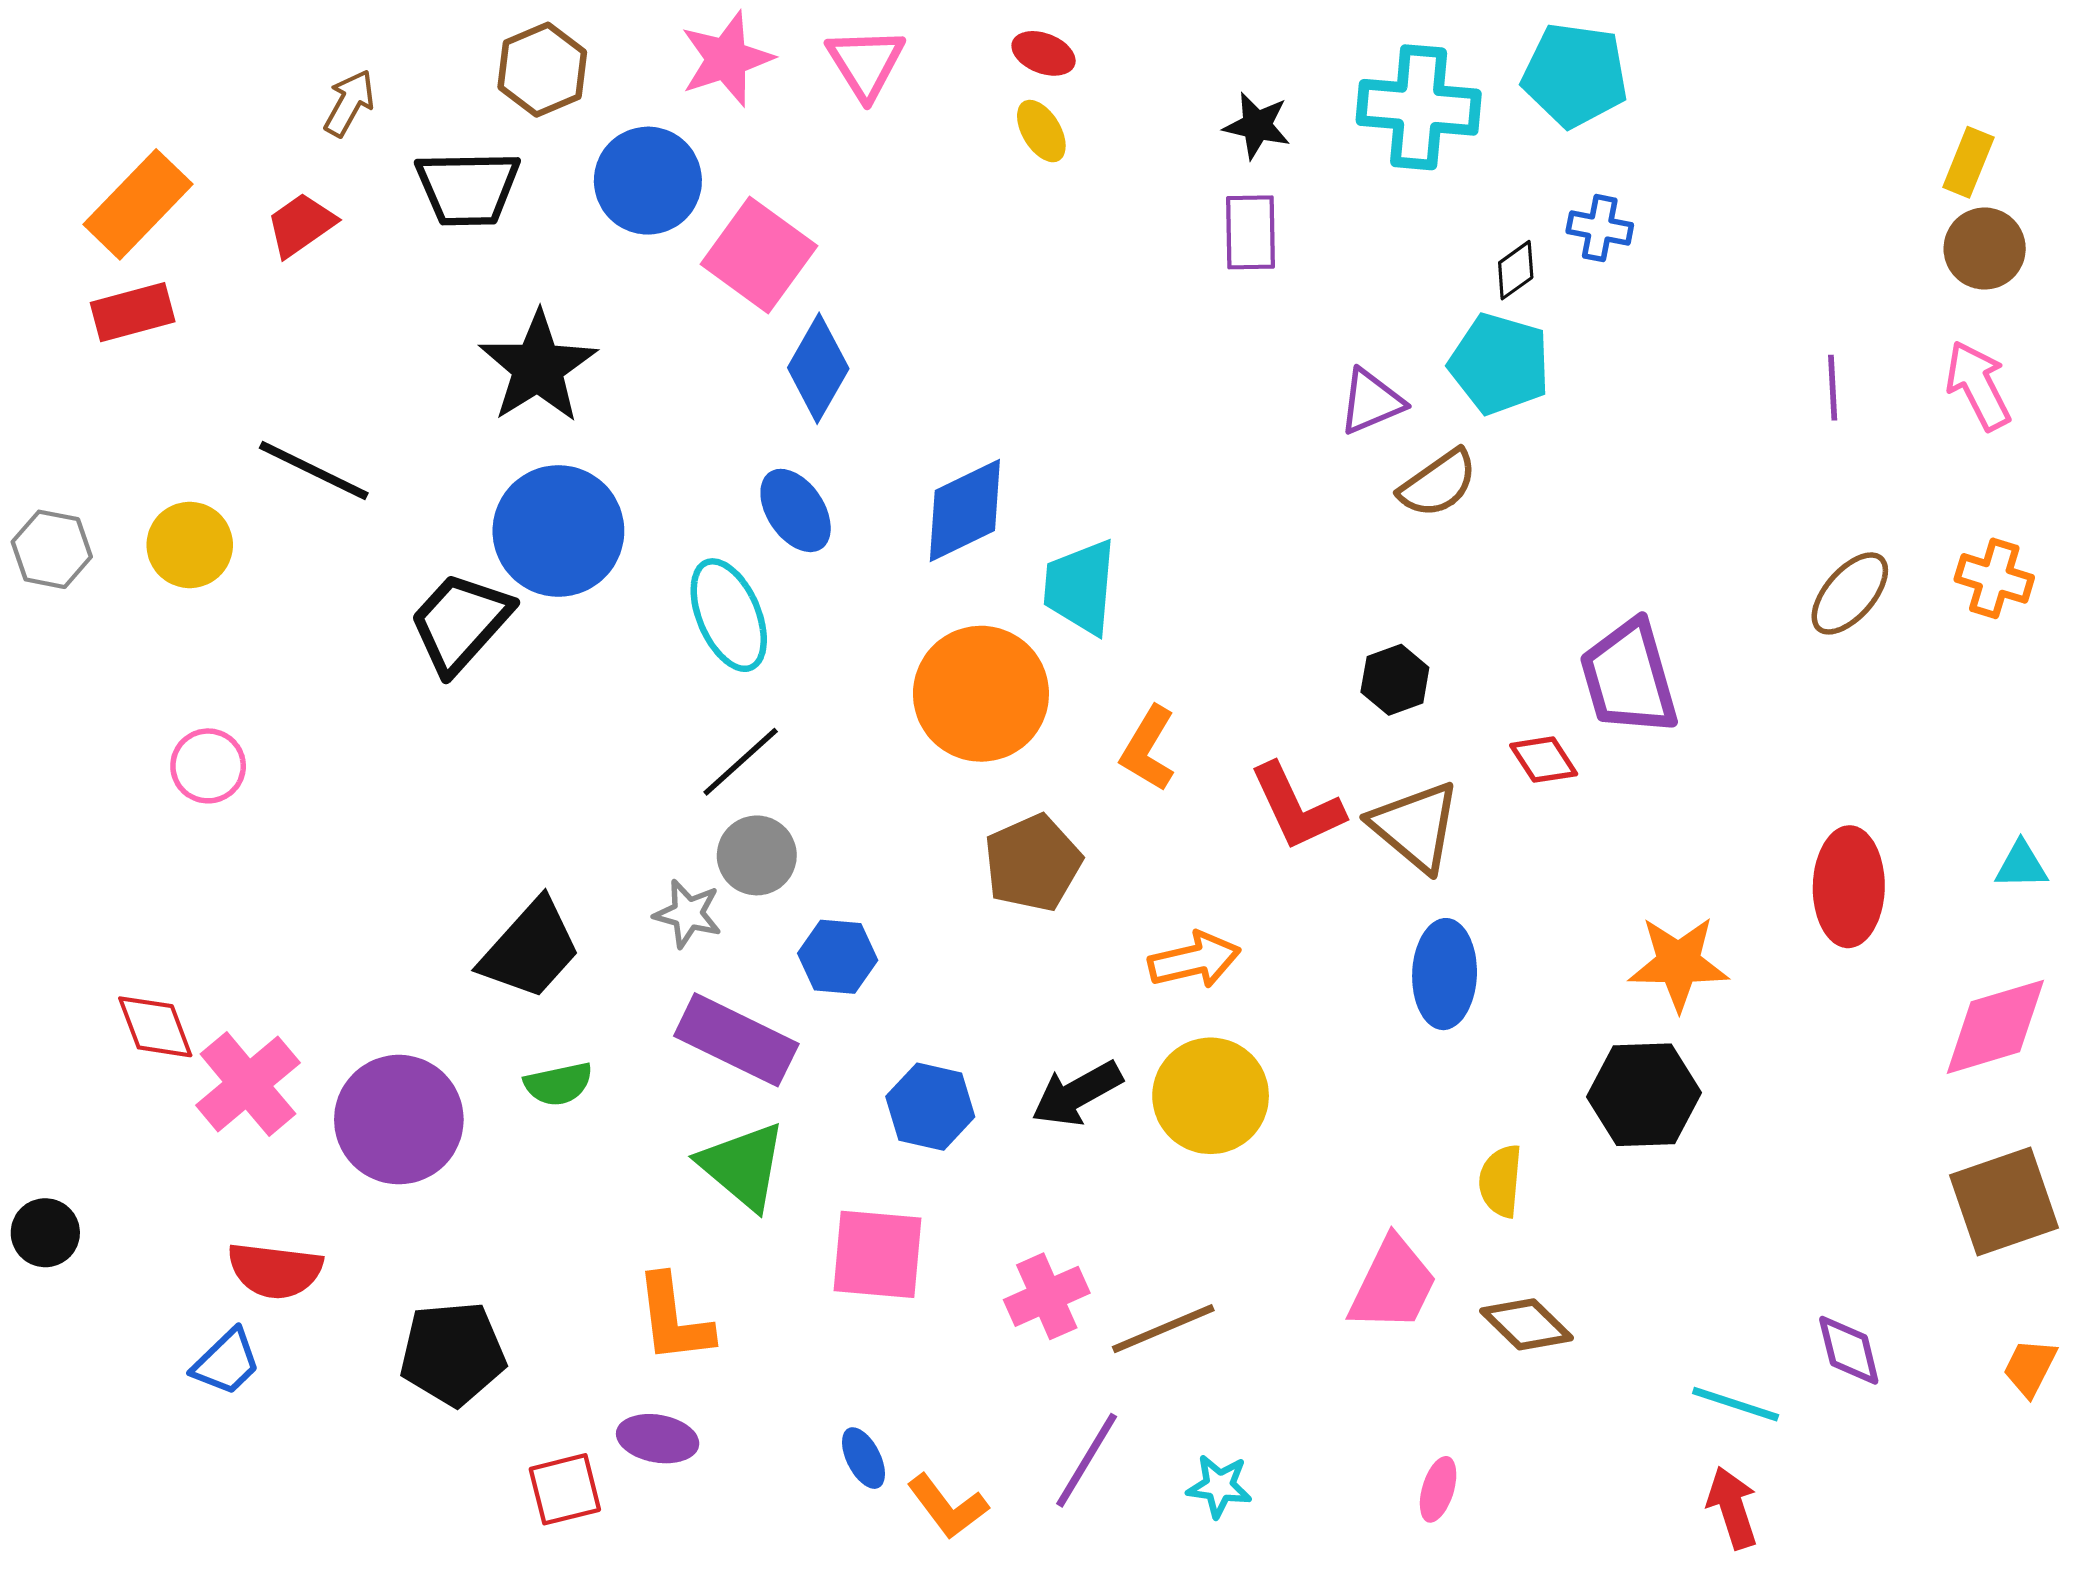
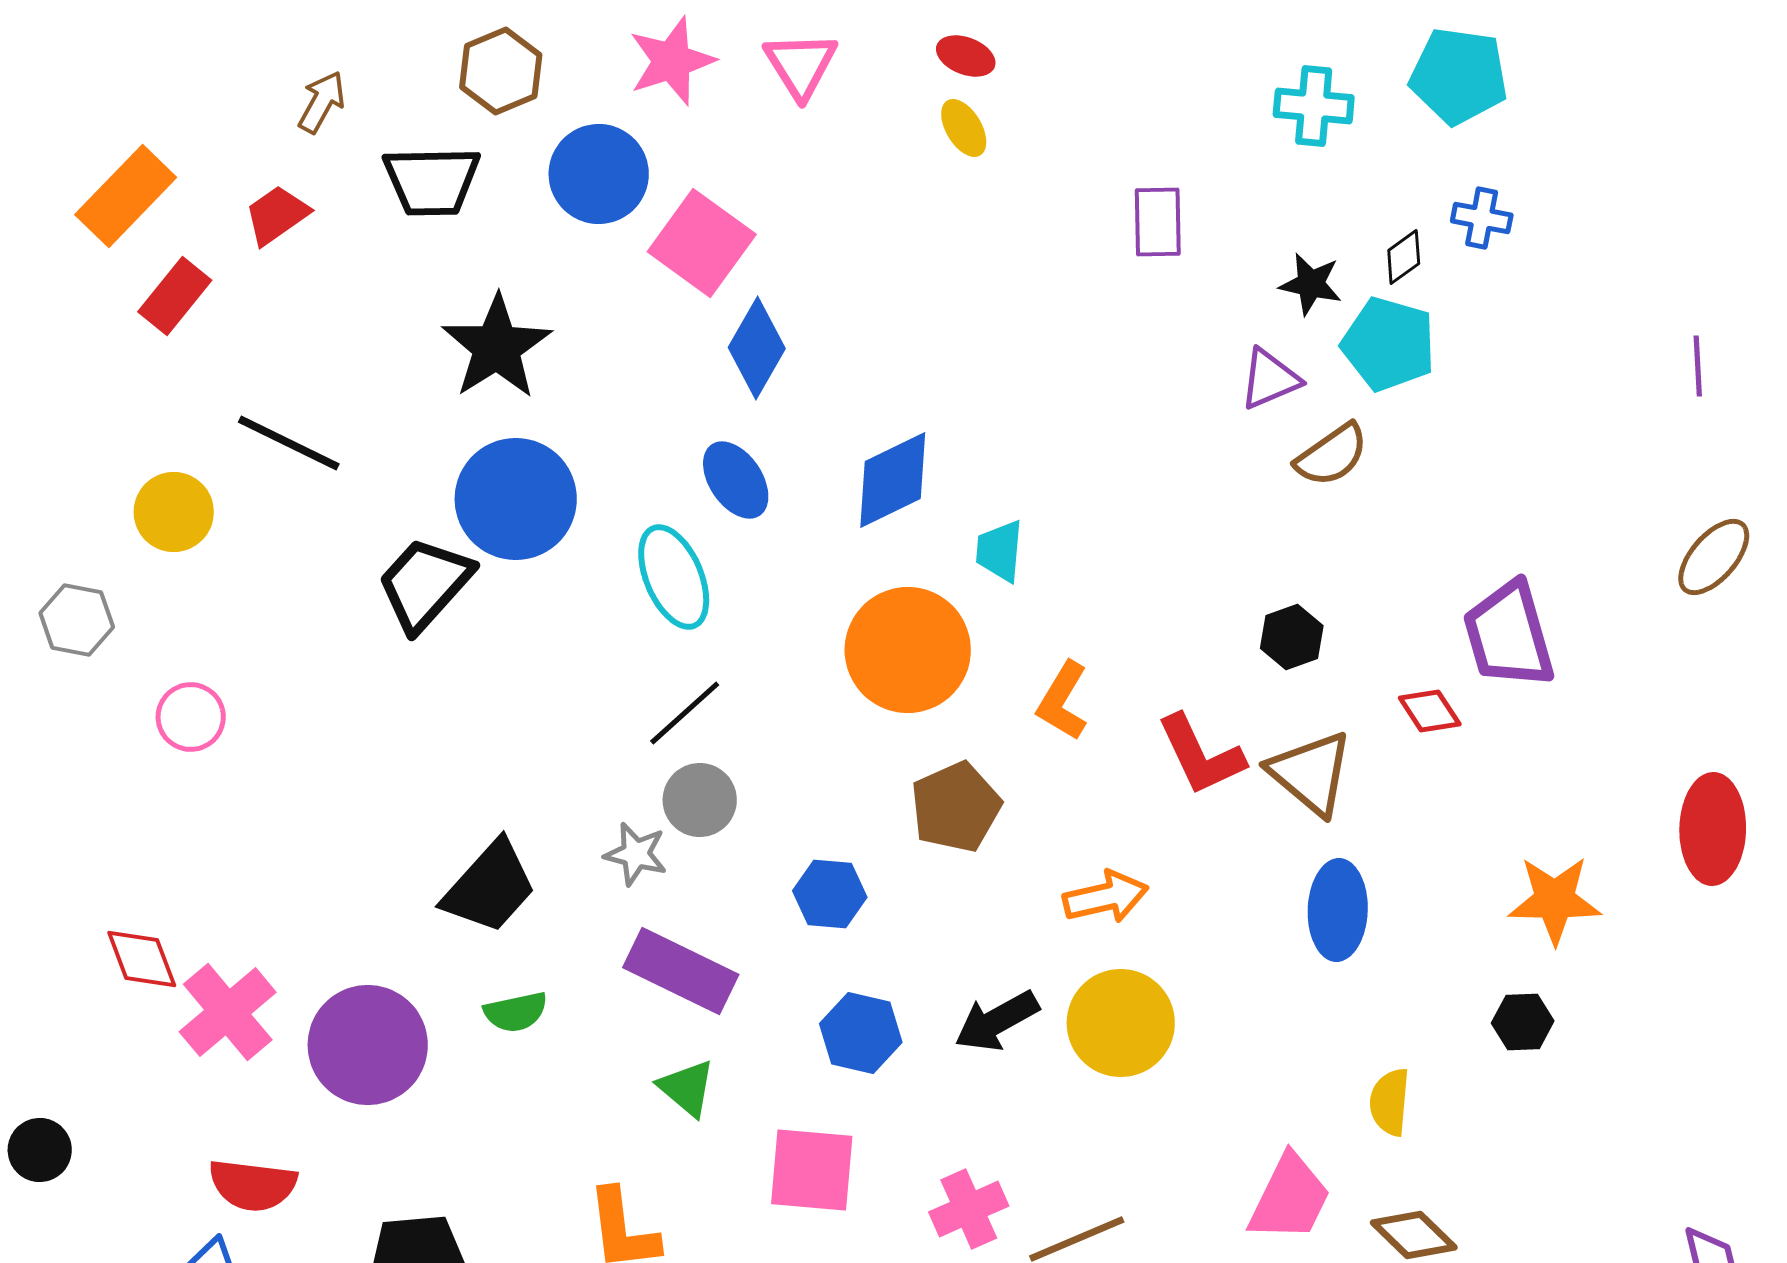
cyan cross: (1419, 107) -> (1314, 106), size x0.7
black star: (1257, 126) -> (1311, 284), moved
red rectangle: (133, 312) -> (175, 296), moved, turned -36
gray hexagon: (52, 549) -> (77, 620), moved
cyan trapezoid: (1080, 587) -> (1000, 551), size x0.7
blue hexagon: (838, 957) -> (830, 894), moved
black hexagon: (1644, 1095) -> (1523, 1022), size x0.6
green triangle: (743, 1166) -> (687, 1088), size x0.7

